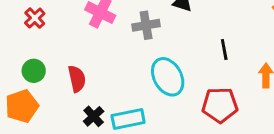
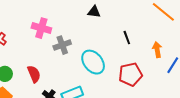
gray cross: (146, 25) -> (62, 45), moved

